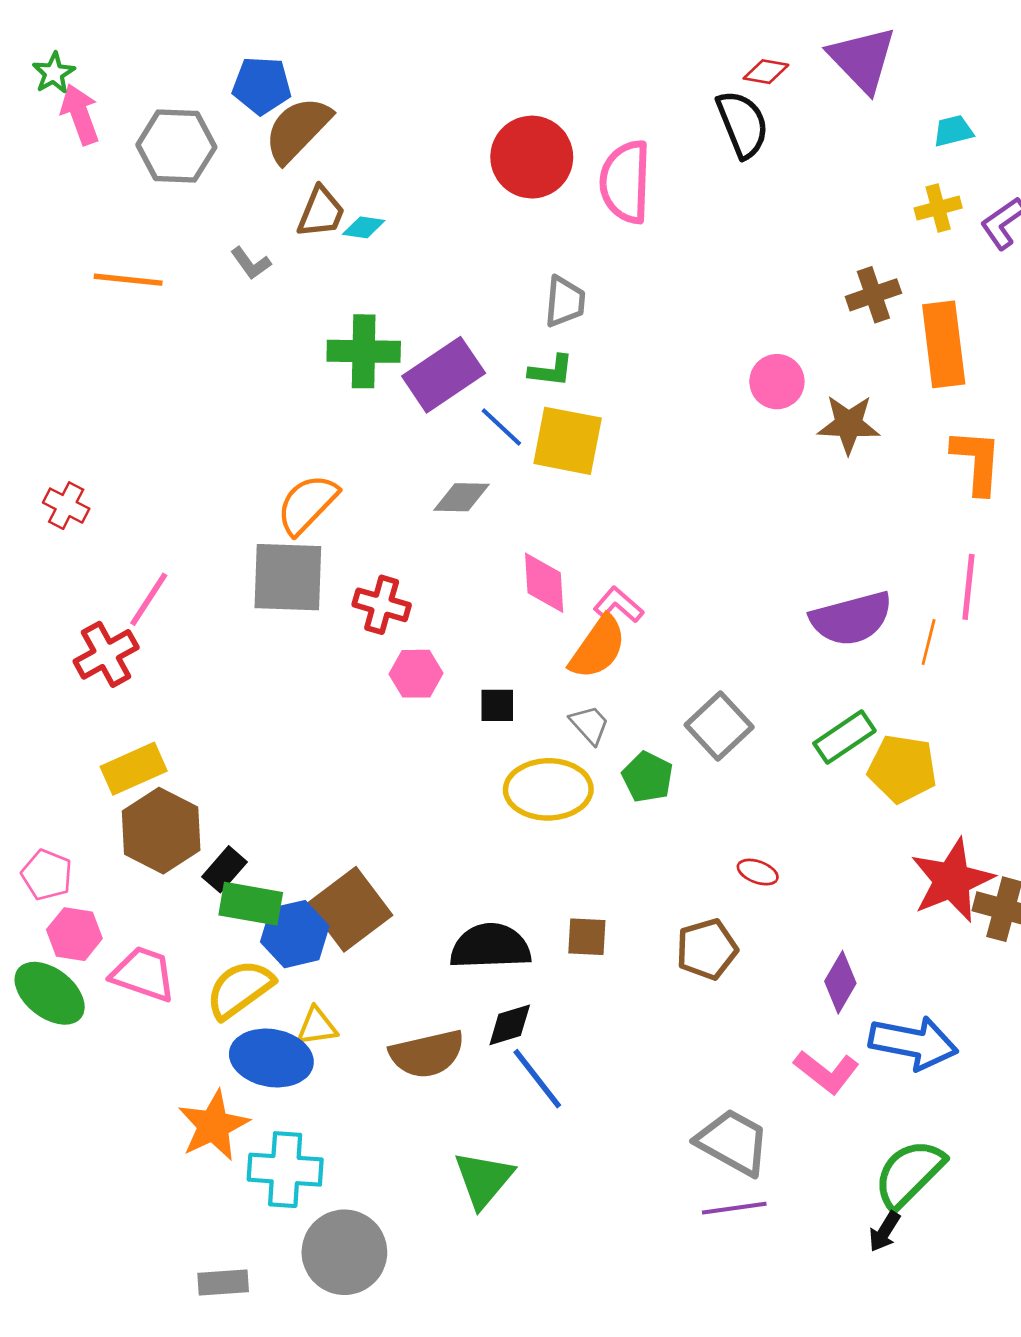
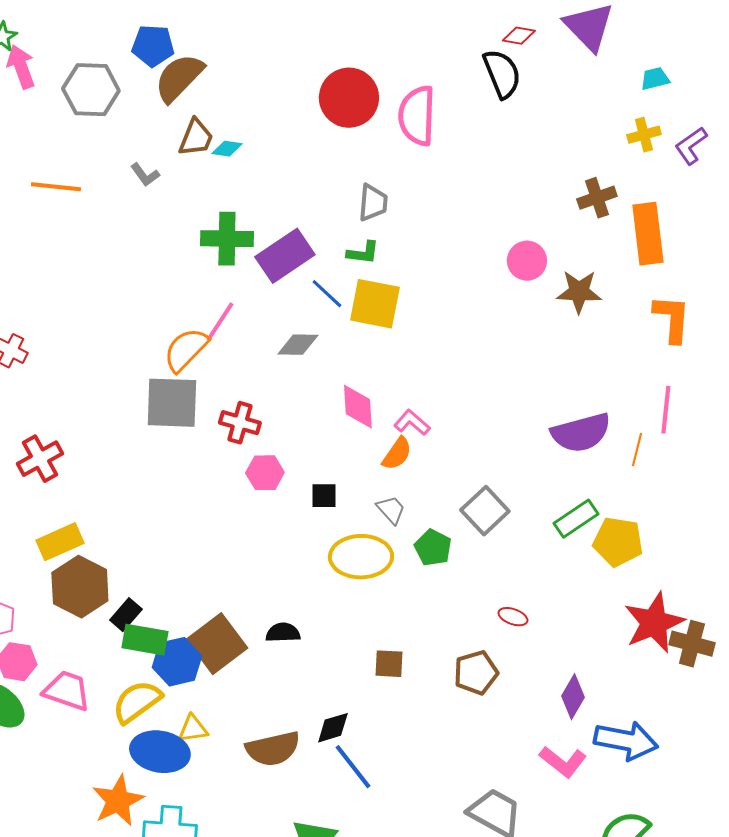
pink line: (149, 599) -> (220, 322), moved
orange semicircle: (598, 647) -> (397, 454), size x0.7
black semicircle: (490, 946) -> (283, 633), moved, size x0.6

